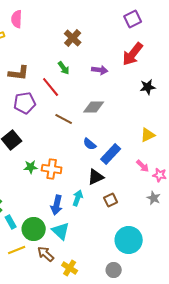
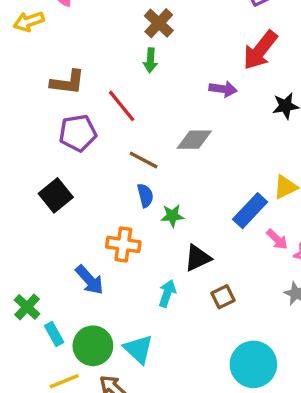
green arrow: (64, 68) -> (150, 60), moved, turned 40
purple arrow: (100, 70) -> (223, 89), moved
blue semicircle: (90, 144) -> (145, 195), moved, turned -144
blue rectangle: (111, 154) -> (250, 211), moved
green star: (31, 167) -> (172, 216), moved
blue arrow: (57, 205) -> (90, 280), moved, turned -54

